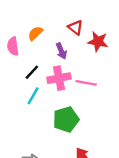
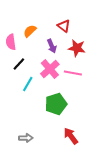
red star: (98, 42) -> (77, 48), moved
black line: (32, 72) -> (19, 64), moved
pink cross: (59, 78) -> (50, 69), turned -30

